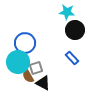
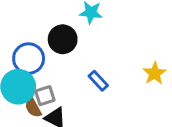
black circle: (75, 30) -> (63, 39), moved

